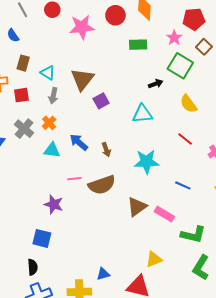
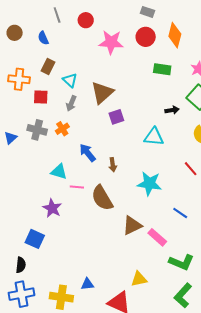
gray cross: (24, 129) -> (37, 130), turned -36
cyan triangle: (52, 150) -> (59, 172), moved
brown semicircle: (102, 185) -> (102, 198), turned 68

